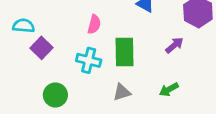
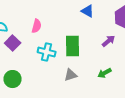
pink semicircle: (94, 24) -> (37, 26), moved
green circle: (55, 95) -> (13, 79), moved

